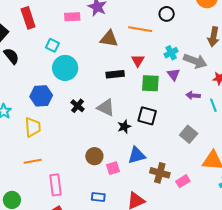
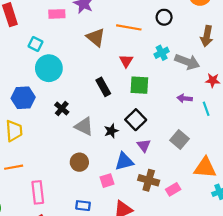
black circle: (167, 14) -> (164, 17), moved
brown triangle: (109, 39) -> (96, 37), turned 30
black rectangle: (115, 74) -> (103, 87), moved, turned 66
purple triangle: (174, 75) -> (144, 146), moved
gray triangle: (106, 108) -> (84, 126), moved
black square: (147, 116) -> (136, 120), turned 30
pink square: (113, 168) -> (107, 181), moved

